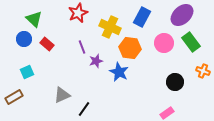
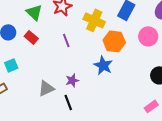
green triangle: (34, 19) -> (34, 12), moved
purple star: (96, 61) -> (72, 80), moved
black line: (84, 109) -> (68, 102), turned -56

